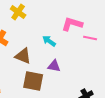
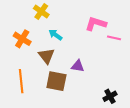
cyan arrow: (49, 41) -> (55, 35), moved
brown triangle: (23, 56) -> (46, 56), turned 30

